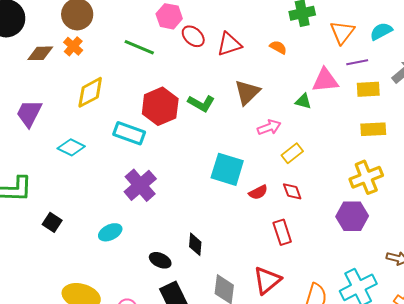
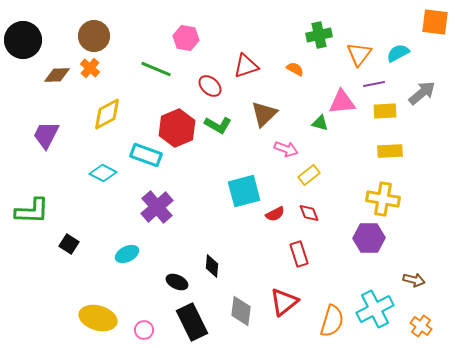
red ellipse: (193, 36) -> (210, 86), moved
pink arrow: (269, 127) -> (286, 149), turned 40
cyan diamond: (71, 147) -> (103, 173), moved
cyan square: (227, 169) -> (244, 191), turned -32
yellow cross: (366, 177) -> (383, 199), turned 32

